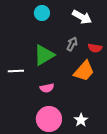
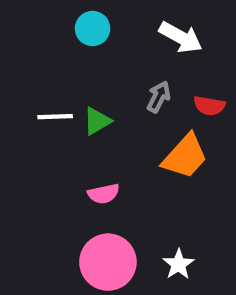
green triangle: (44, 55) -> (97, 121), size x0.6
white line: (16, 71) -> (55, 117), moved

